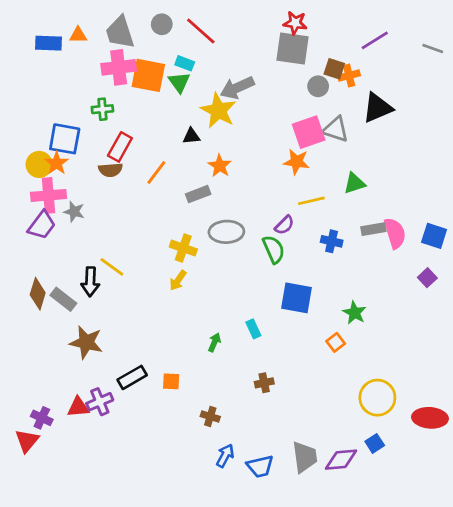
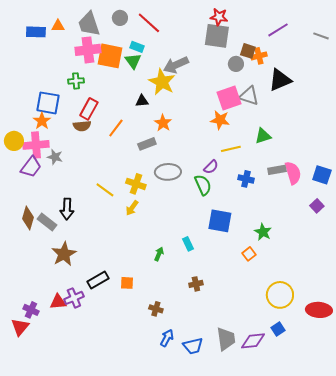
yellow circle: (39, 164) -> (14, 141), moved
yellow line: (112, 267) -> (105, 190), moved
brown star: (86, 342) -> (64, 254), turned 30

